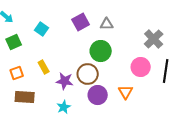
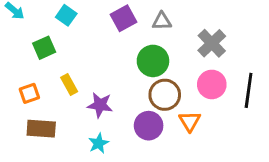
cyan square: (42, 29) -> (66, 15), moved
gray cross: (154, 39) -> (212, 43), moved
green square: (14, 42) -> (44, 48), moved
brown circle: (88, 74) -> (165, 95), moved

